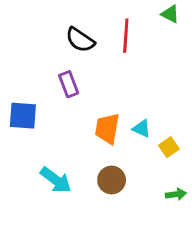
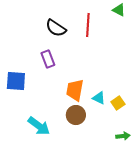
cyan triangle: (142, 129) -> (99, 98), moved
brown circle: (112, 180) -> (76, 115), moved

